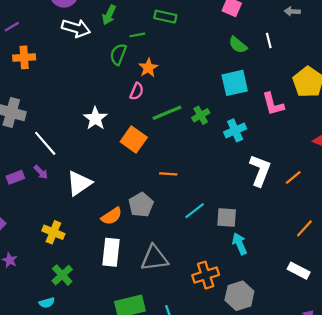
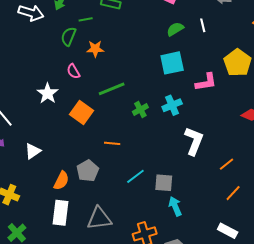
green semicircle: (238, 45) -> (175, 29), turned 108
orange star: (148, 68) -> (95, 49), turned 30
pink semicircle: (137, 91) -> (73, 71), moved, turned 126
pink L-shape: (273, 104) -> (206, 82), turned -85
green cross: (201, 115) -> (140, 110), moved
orange line: (293, 177) -> (226, 164), moved
white triangle: (79, 183) -> (33, 151), size x0.7
orange semicircle: (112, 216) -> (61, 181), turned -30

